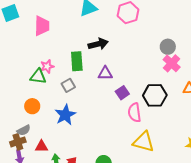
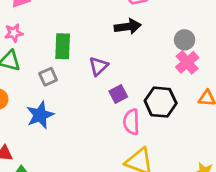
black arrow: (98, 44) -> (128, 27), moved
pink star: (47, 66) -> (14, 33), moved
purple triangle: (105, 73) -> (98, 66), turned -49

